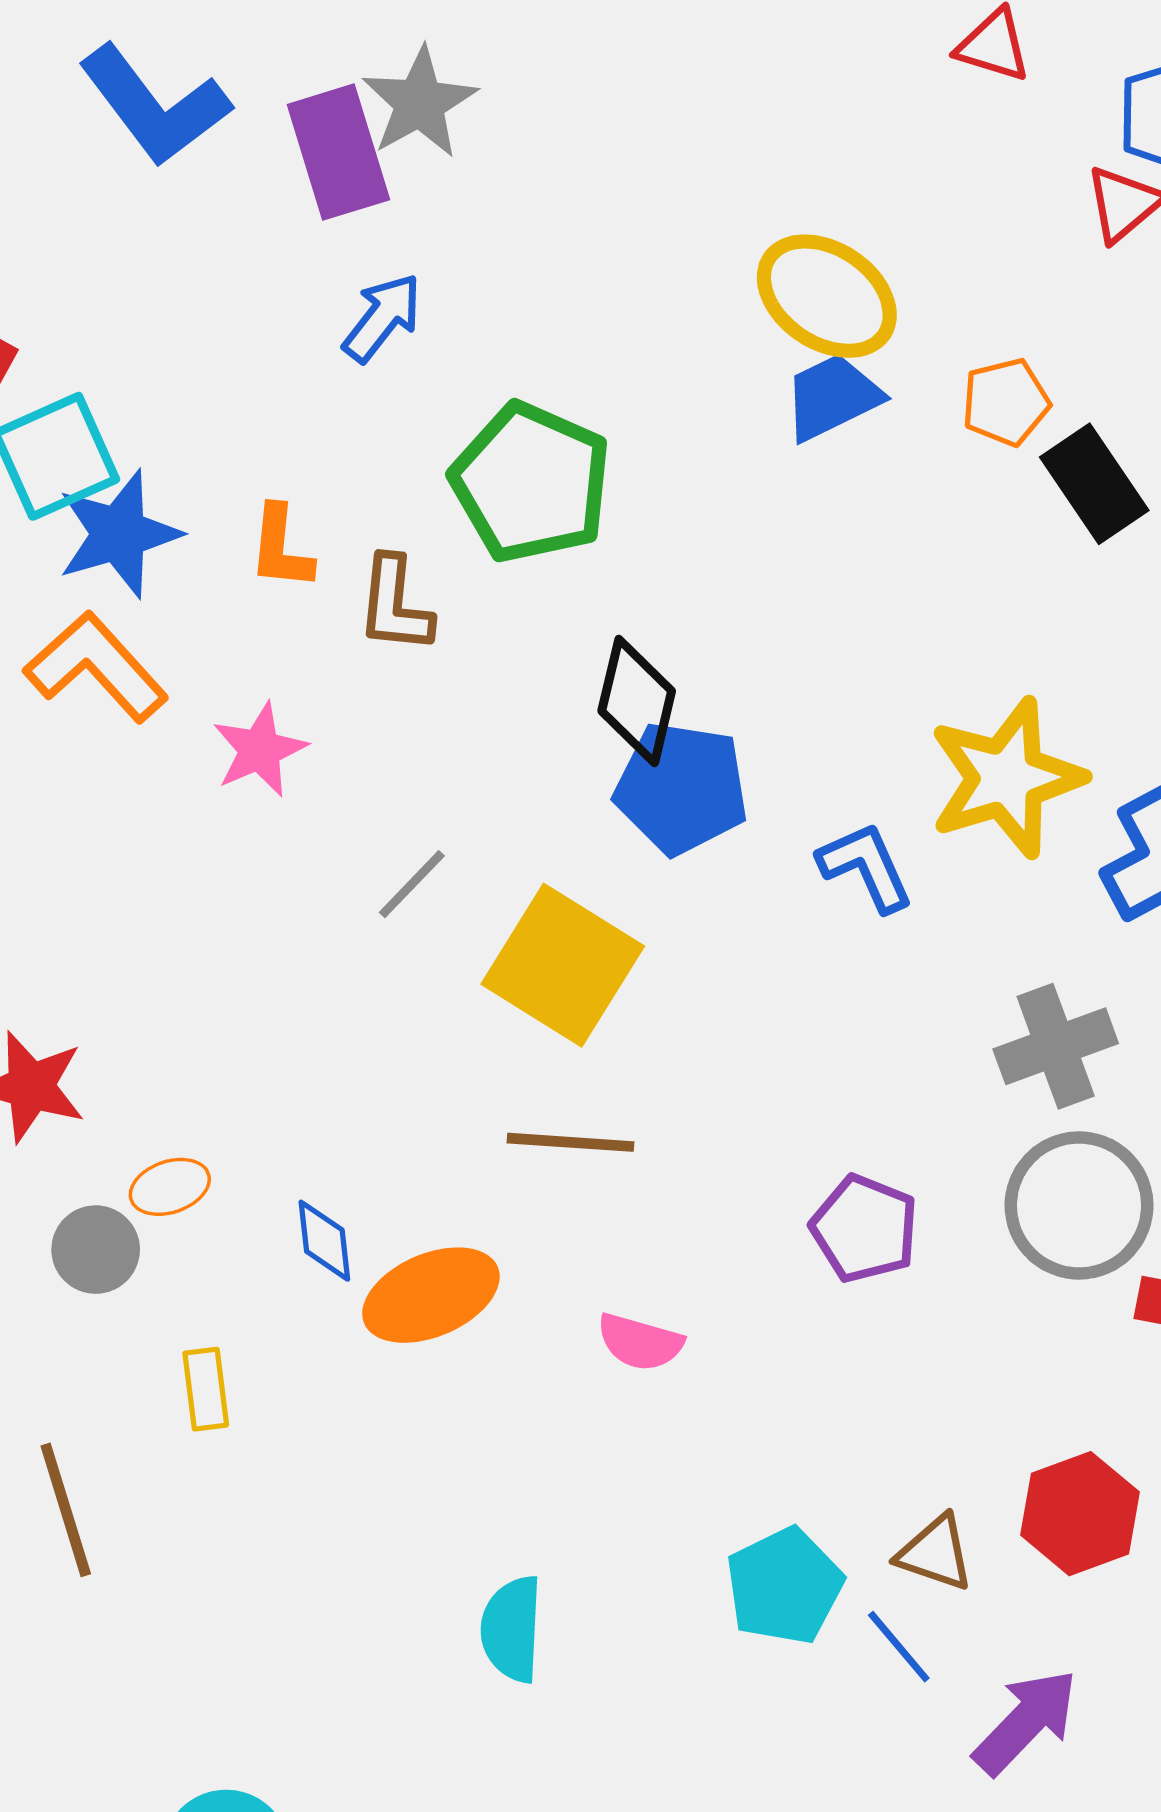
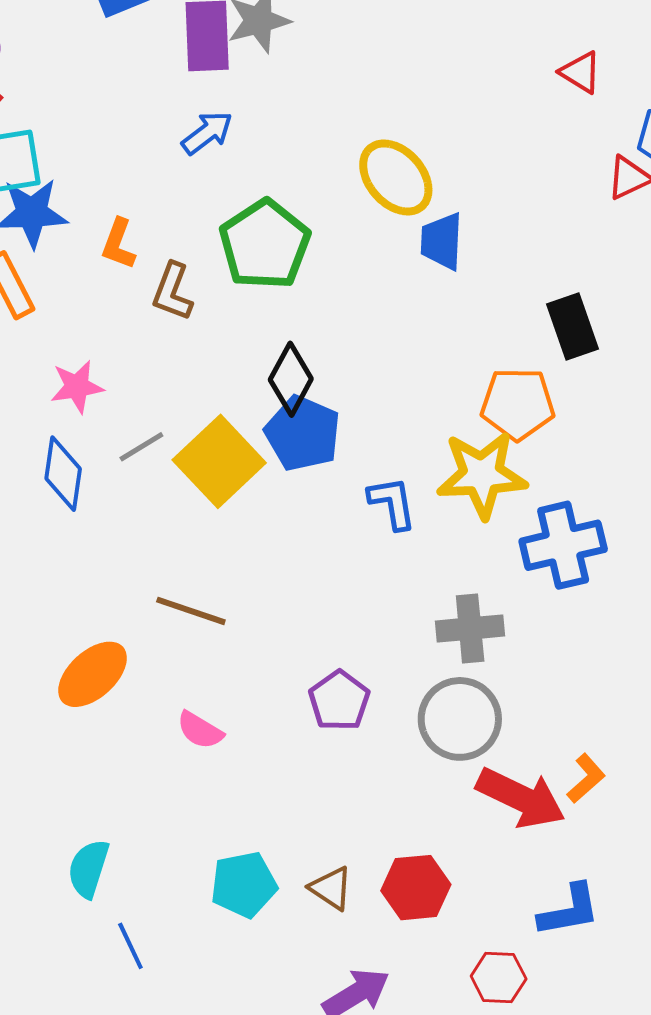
yellow ellipse: (827, 296) -> (396, 177), moved
blue trapezoid: (832, 397) -> (442, 241), turned -76
orange pentagon: (1006, 402) -> (518, 404), moved, size x1.5
pink star: (260, 750) -> (77, 387), moved
yellow square: (563, 965) -> (219, 461), moved
blue diamond: (324, 1241) -> (63, 474), moved, size x1.5
orange ellipse: (431, 1295) -> (93, 674), turned -34
blue line: (899, 1647) -> (130, 946), moved

